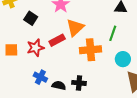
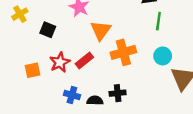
green line: (113, 33) -> (158, 21), moved
red rectangle: (57, 40) -> (84, 61), moved

